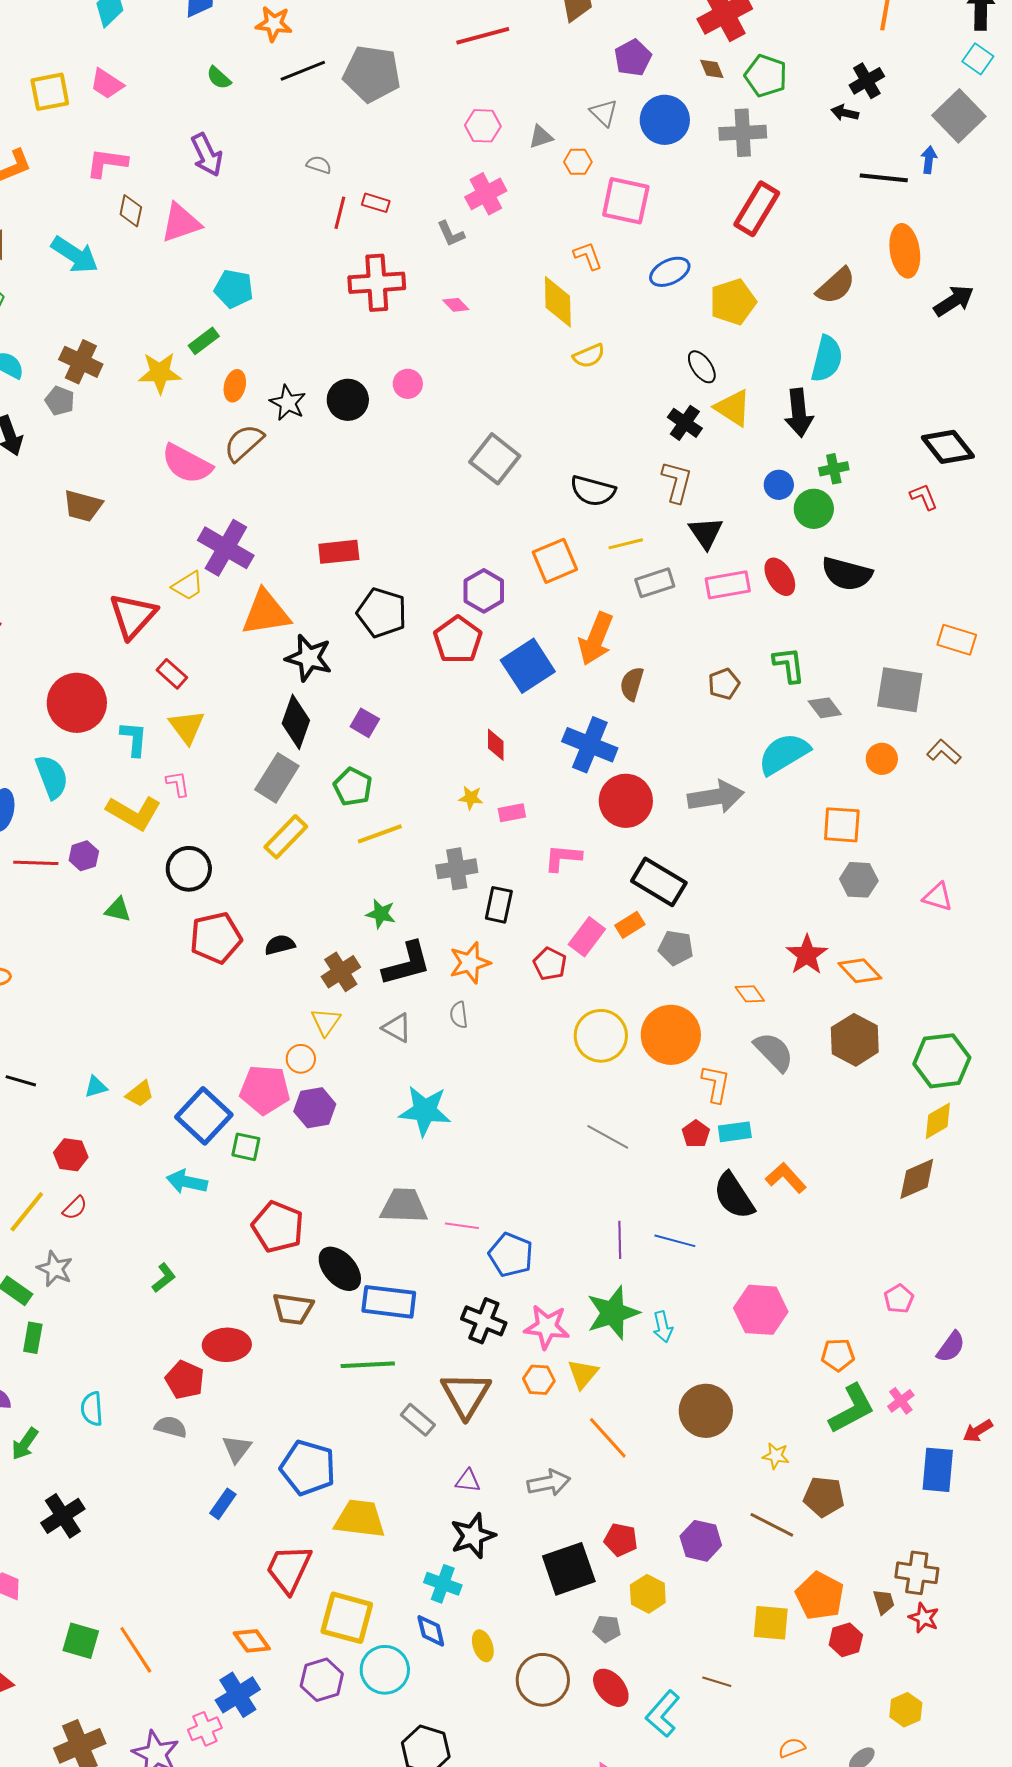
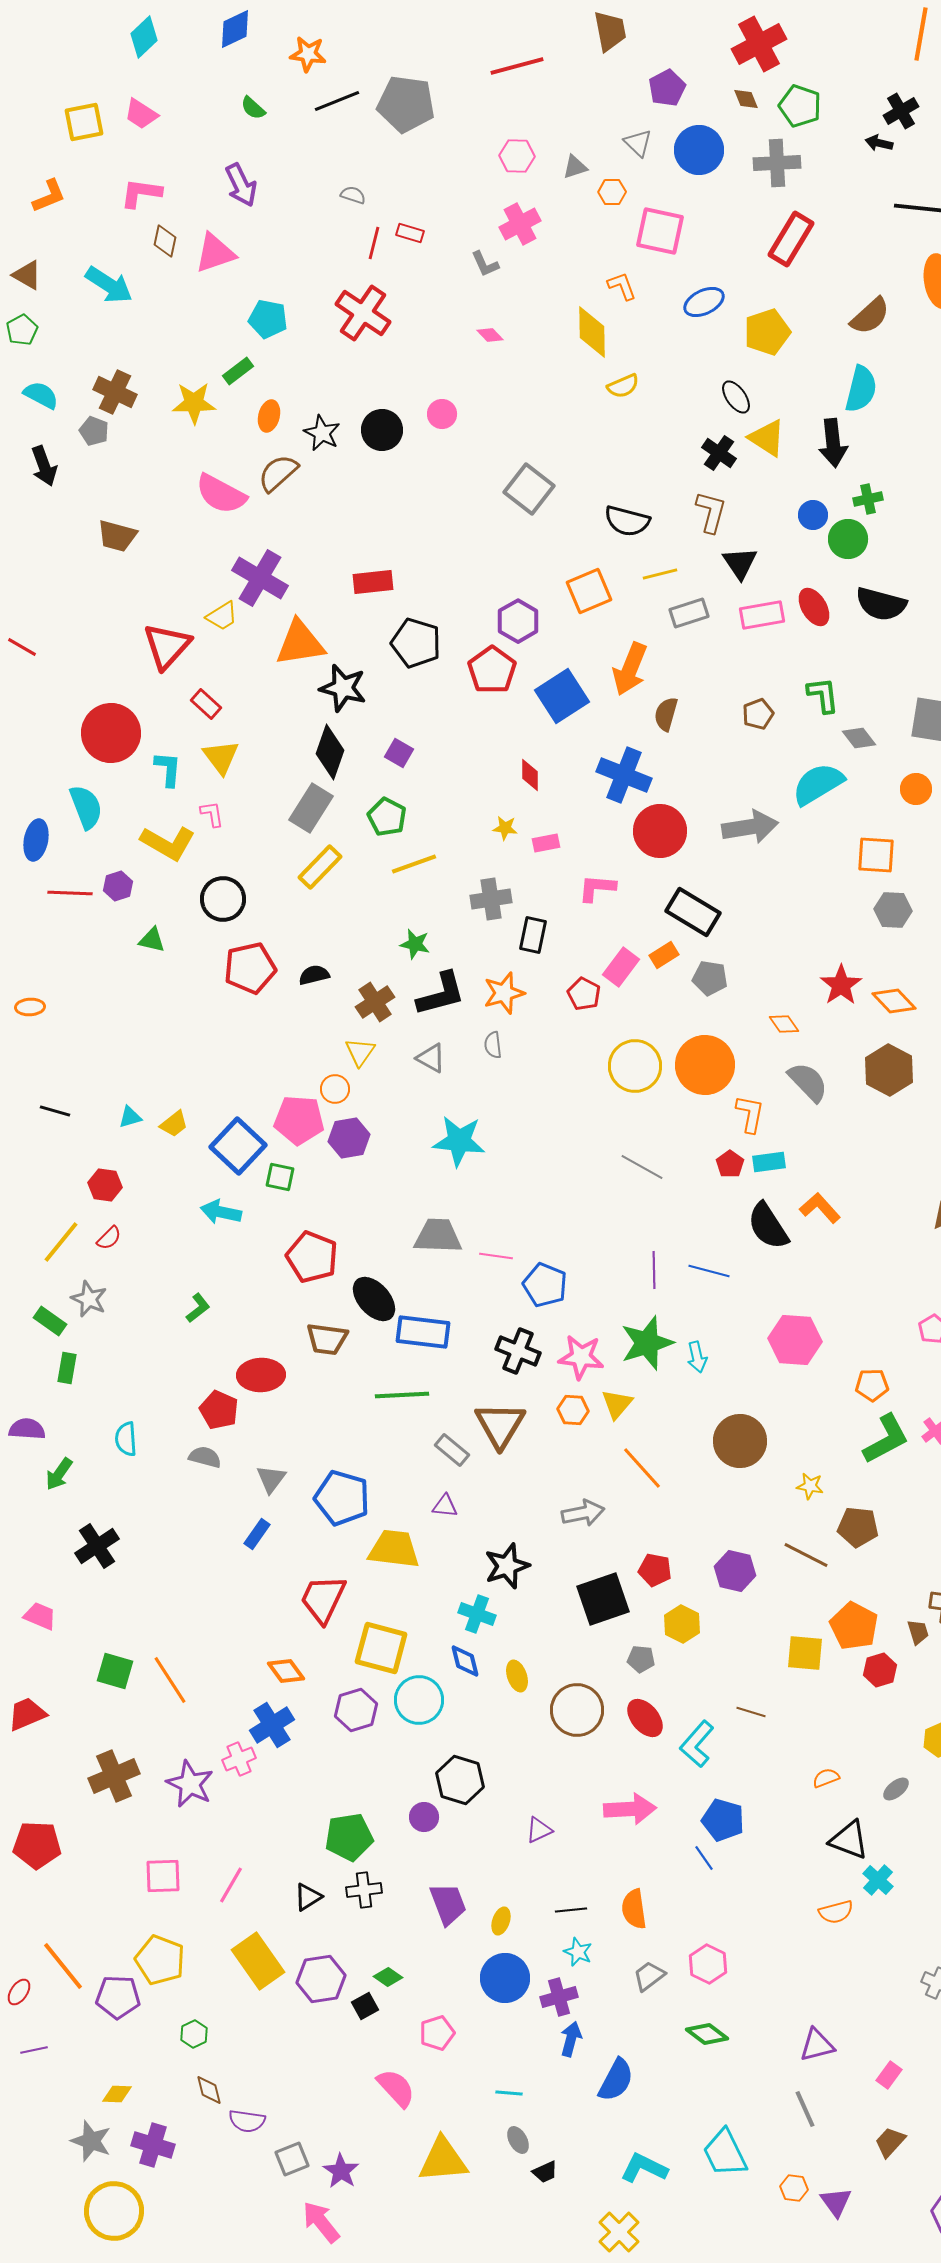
red cross: (377, 283) -> (363, 313), moved, turned 38
purple triangle: (468, 1481) -> (445, 1506), moved

